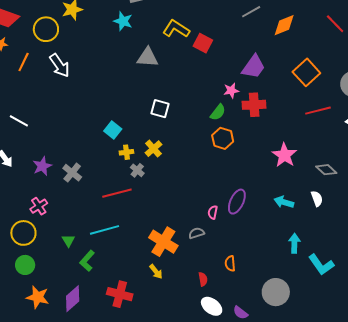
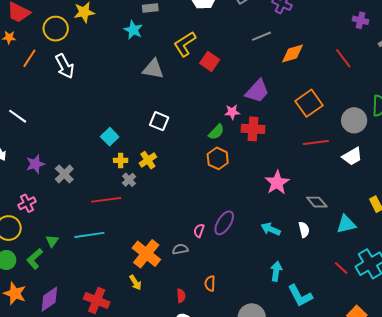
yellow L-shape: (176, 29) -> (185, 44), turned -72
green L-shape: (87, 261) -> (35, 259), moved

